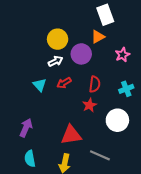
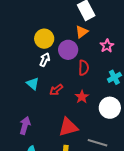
white arrow: (55, 61) -> (45, 60), turned -32
red arrow: (64, 83) -> (56, 90), moved
red semicircle: (95, 84) -> (84, 68), moved

